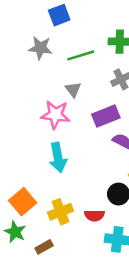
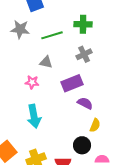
gray triangle: (73, 89) -> (46, 62), turned -40
pink star: (55, 115) -> (32, 82), size x0.6

